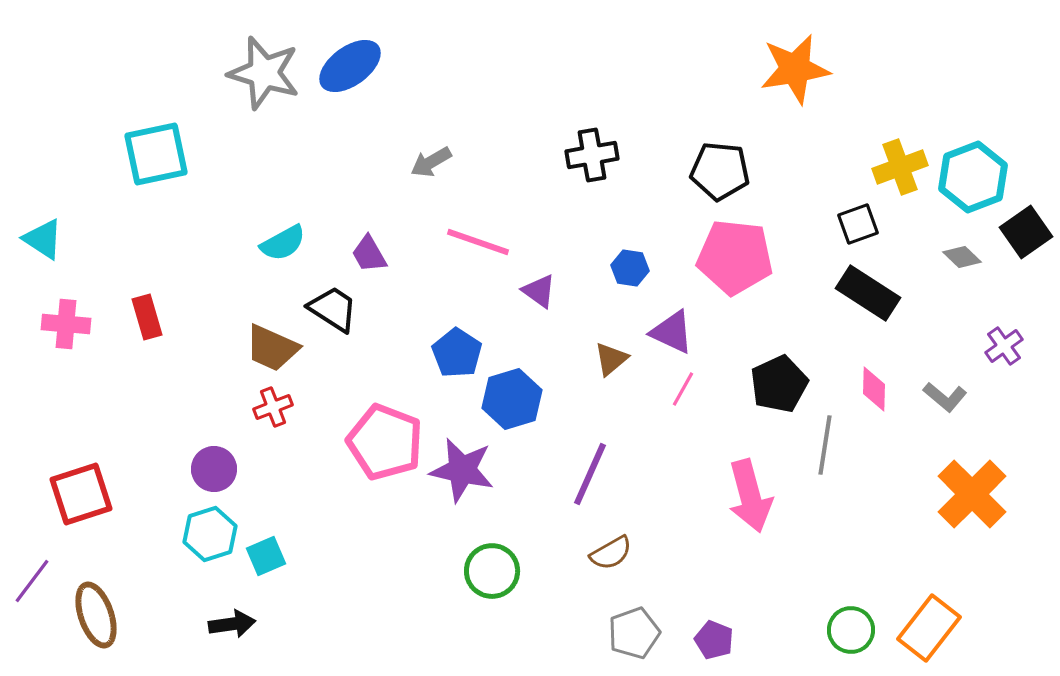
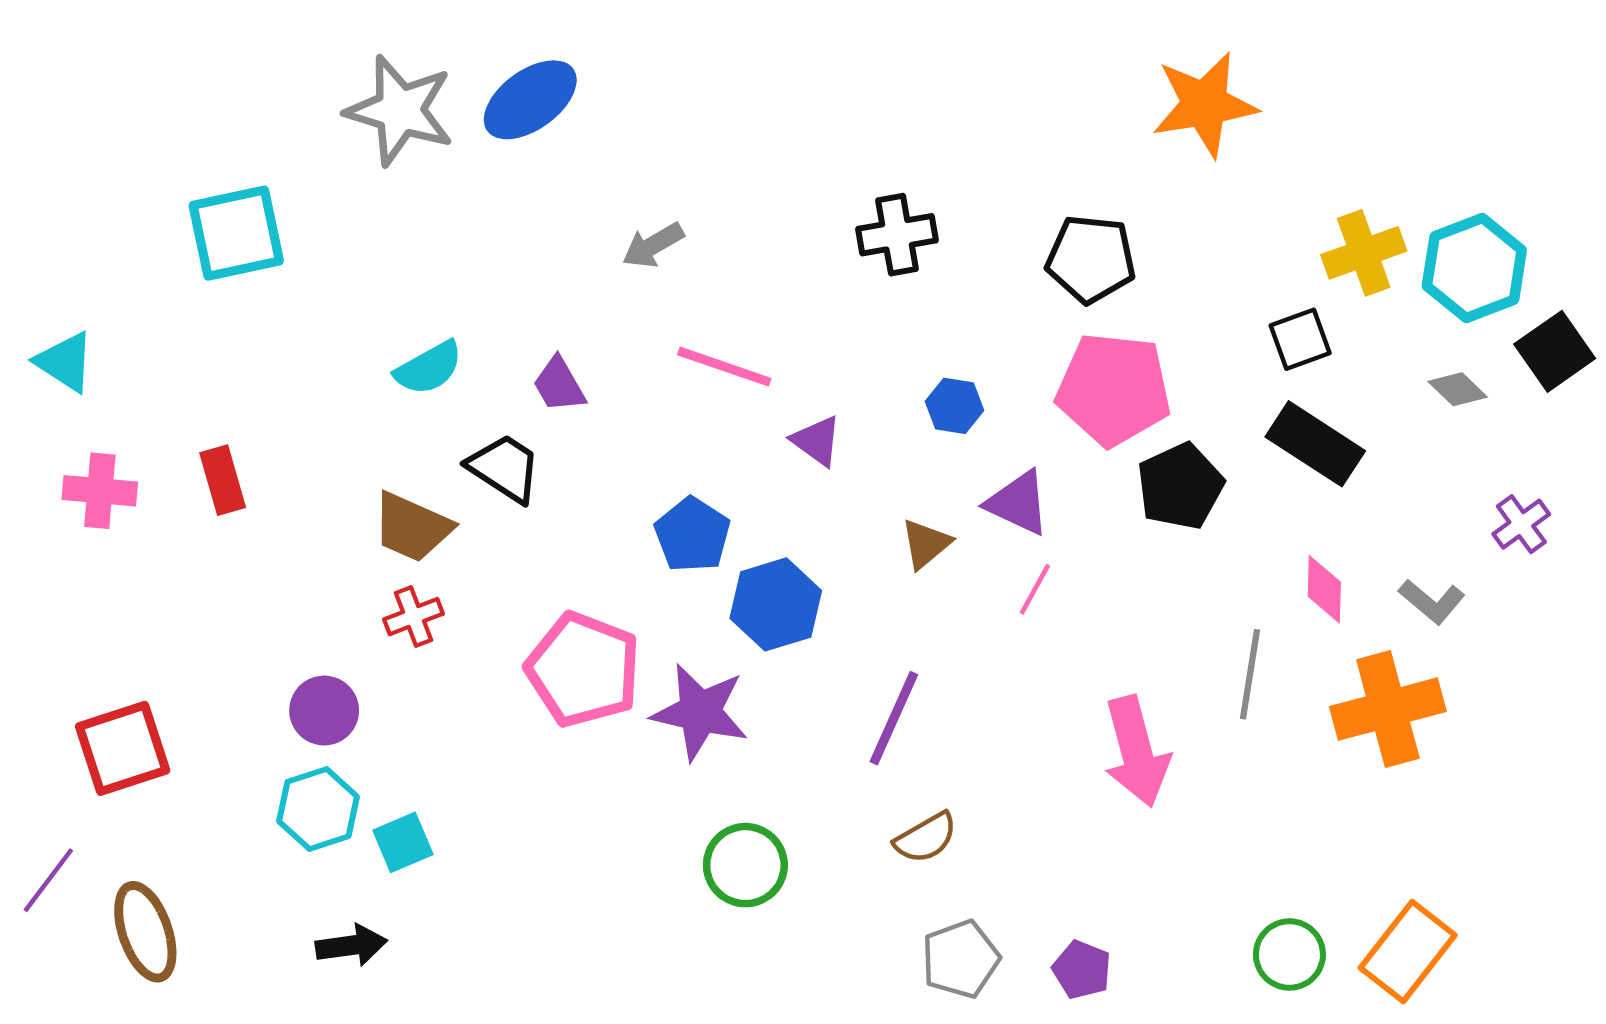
black pentagon: (779, 384) -> (1180, 486), moved
orange cross: (972, 494) -> (1388, 709), moved, turned 30

